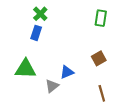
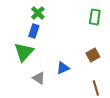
green triangle: (25, 69) -> (24, 52), moved, turned -50
gray triangle: (52, 86) -> (39, 78), moved, turned -48

